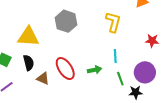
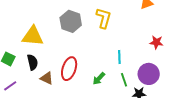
yellow L-shape: (113, 22) -> (104, 18), moved
red ellipse: (65, 68) -> (69, 69), turned 50
green arrow: (94, 70) -> (99, 79), moved, turned 144

